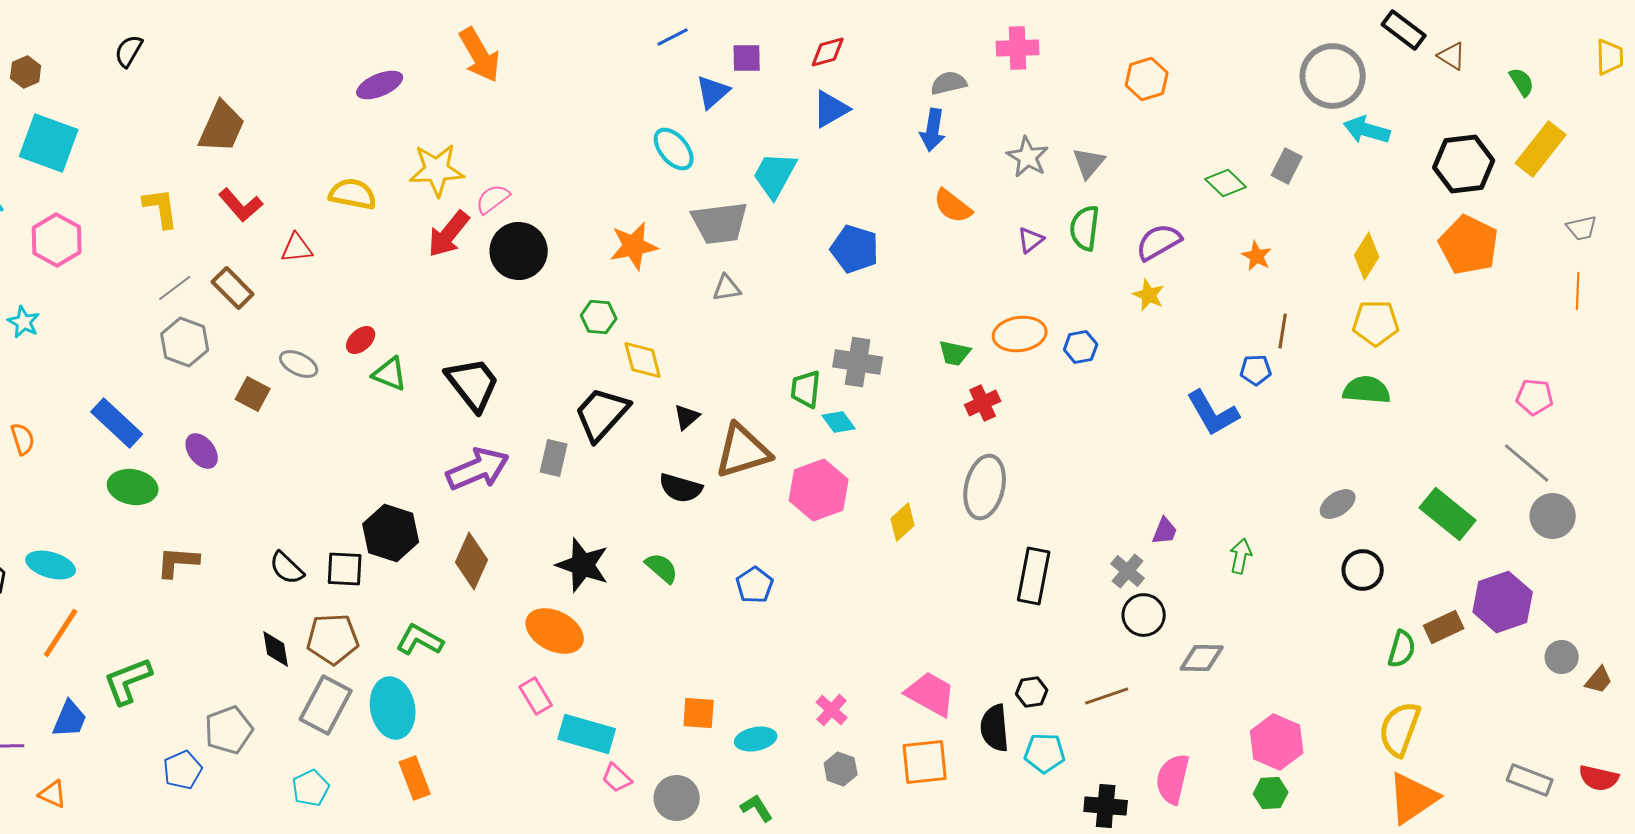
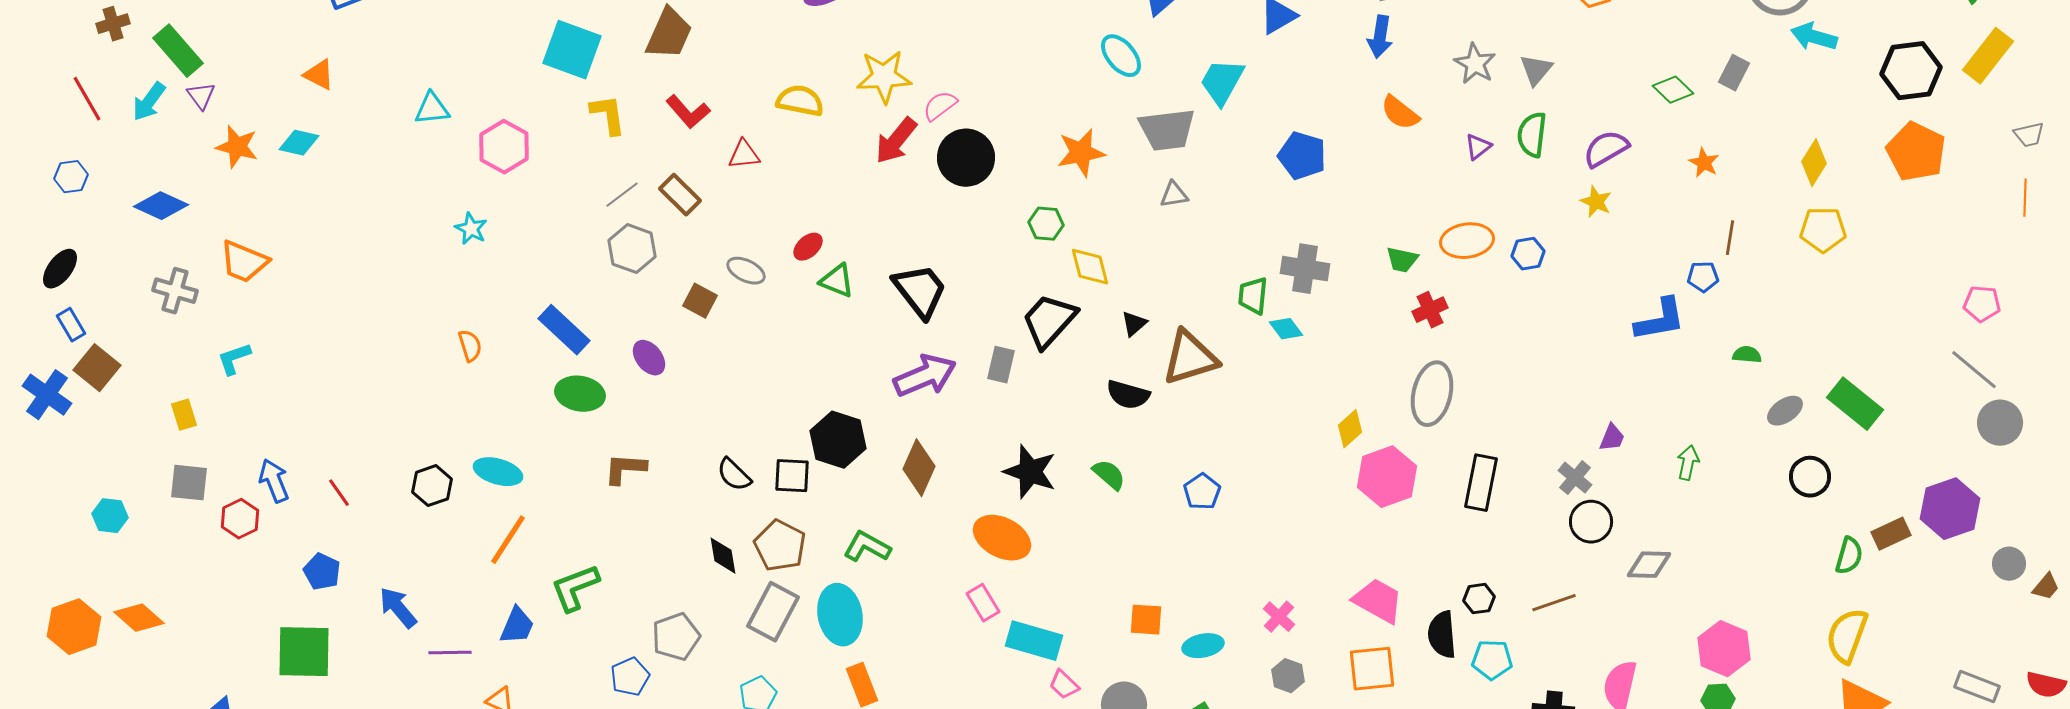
cyan square: (49, 143) -> (572, 50), moved
green semicircle: (1367, 390) -> (1747, 355), moved, size x0.6
blue L-shape: (1213, 413) -> (1660, 320), turned -70
pink hexagon: (819, 490) -> (1387, 477), moved
green rectangle: (1448, 514) -> (1855, 404), moved
brown pentagon: (333, 639) -> (780, 546), turned 30

